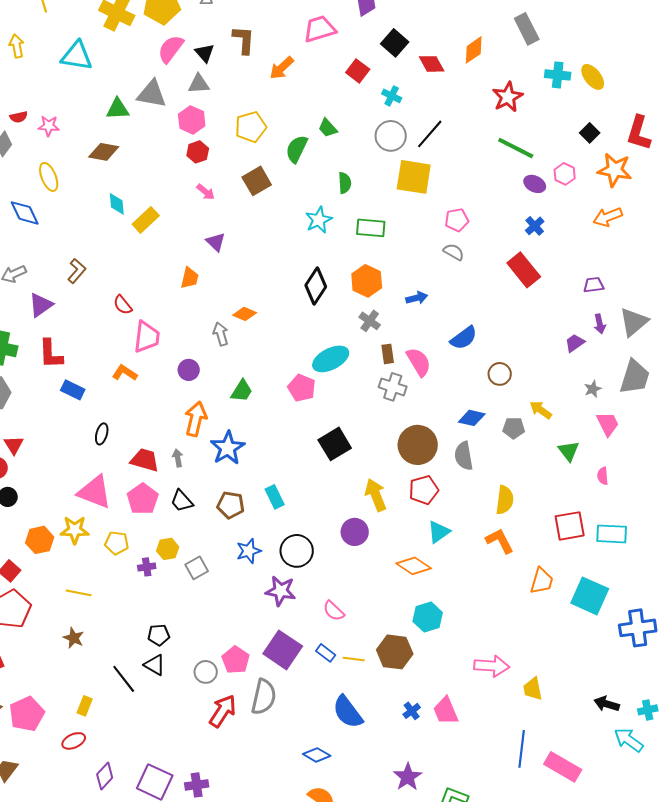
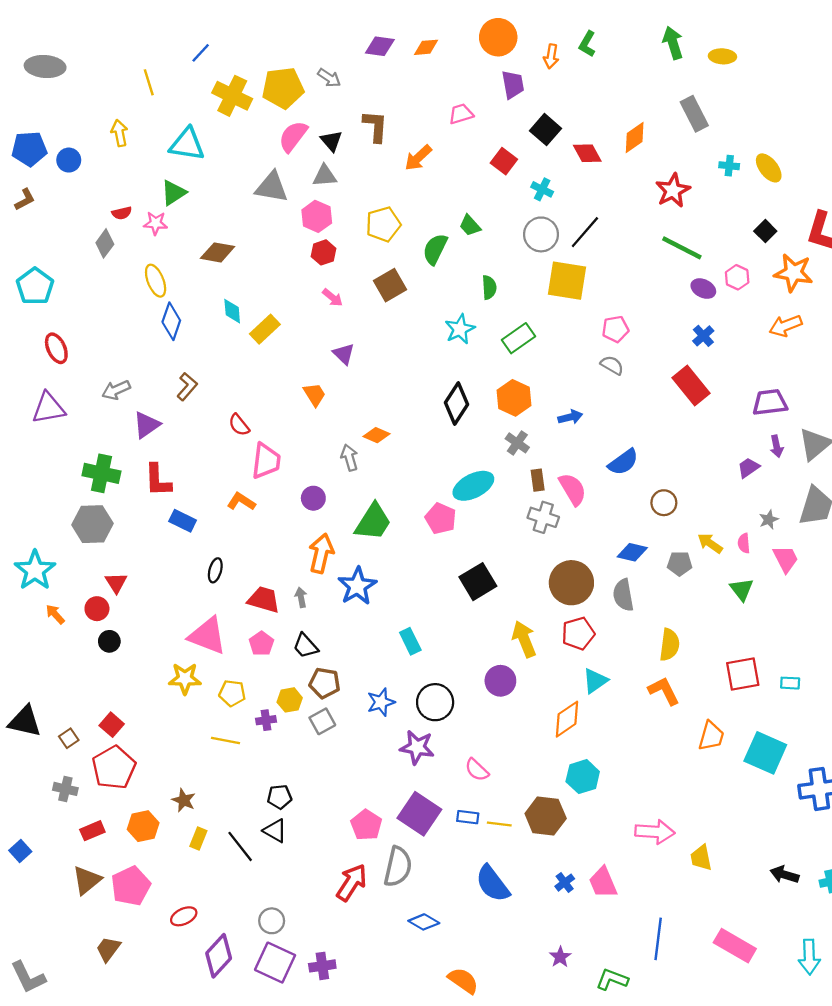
pink trapezoid: (320, 29) -> (461, 114), size x0.7
cyan cross: (558, 75) -> (729, 166), size x0.7
green triangle: (118, 109) -> (174, 193), moved, turned -30
blue diamond: (25, 213) -> (171, 321), moved, turned 44
green rectangle: (371, 228) -> (518, 338), turned -40
orange trapezoid: (190, 278) -> (314, 394), turned -45
purple trapezoid: (594, 285) -> (770, 402), size x1.5
green trapezoid: (242, 391) -> (373, 522), size x1.5
pink semicircle: (603, 476) -> (744, 543), moved
pink pentagon: (143, 499) -> (261, 644), size x0.7
brown pentagon: (231, 505) -> (325, 683), moved
cyan rectangle: (612, 534) -> (790, 683), size x0.6
orange hexagon: (40, 540) -> (143, 826), moved
orange diamond: (414, 566) -> (567, 719), turned -68
yellow line: (79, 593) -> (225, 741), moved
blue rectangle: (326, 653) -> (468, 817), turned -30
gray circle: (206, 672) -> (272, 921), moved
yellow rectangle: (85, 706) -> (198, 839), moved
cyan arrow: (629, 740) -> (809, 957), moved, turned -128
blue line: (522, 749) -> (658, 939), moved
blue diamond: (317, 755) -> (424, 922), moved
purple diamond: (105, 776) -> (219, 956), size x1.4
purple star: (408, 777) -> (560, 957), size x0.7

